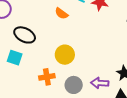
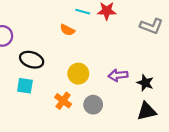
orange cross: (47, 77) -> (63, 101), turned -35
purple arrow: (100, 83) -> (118, 75), moved

